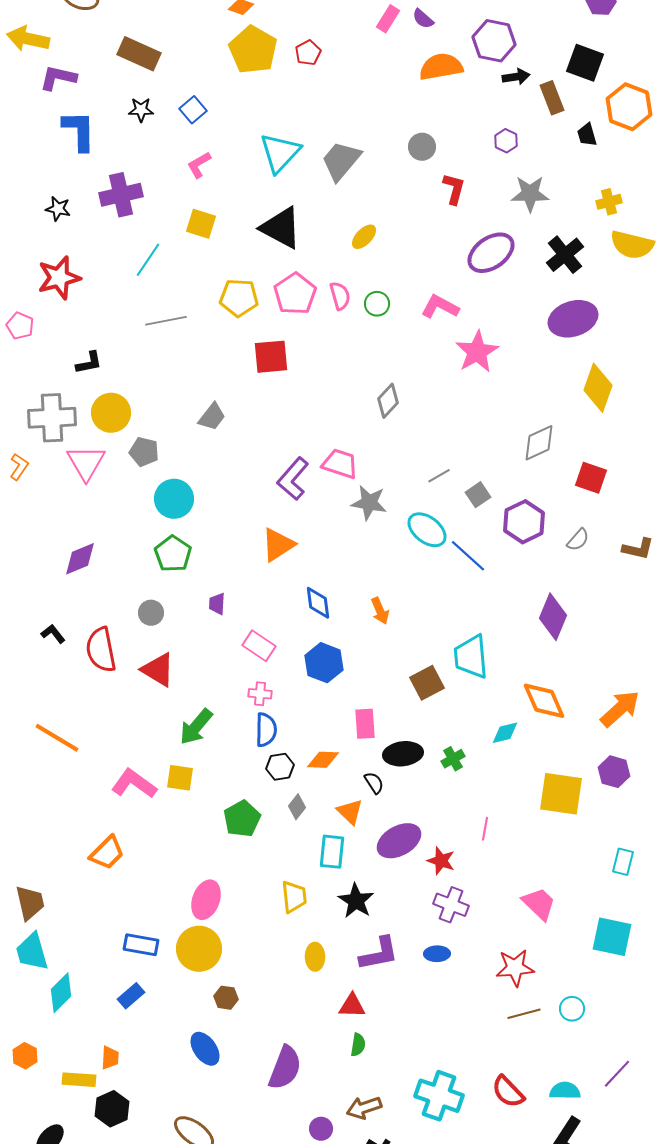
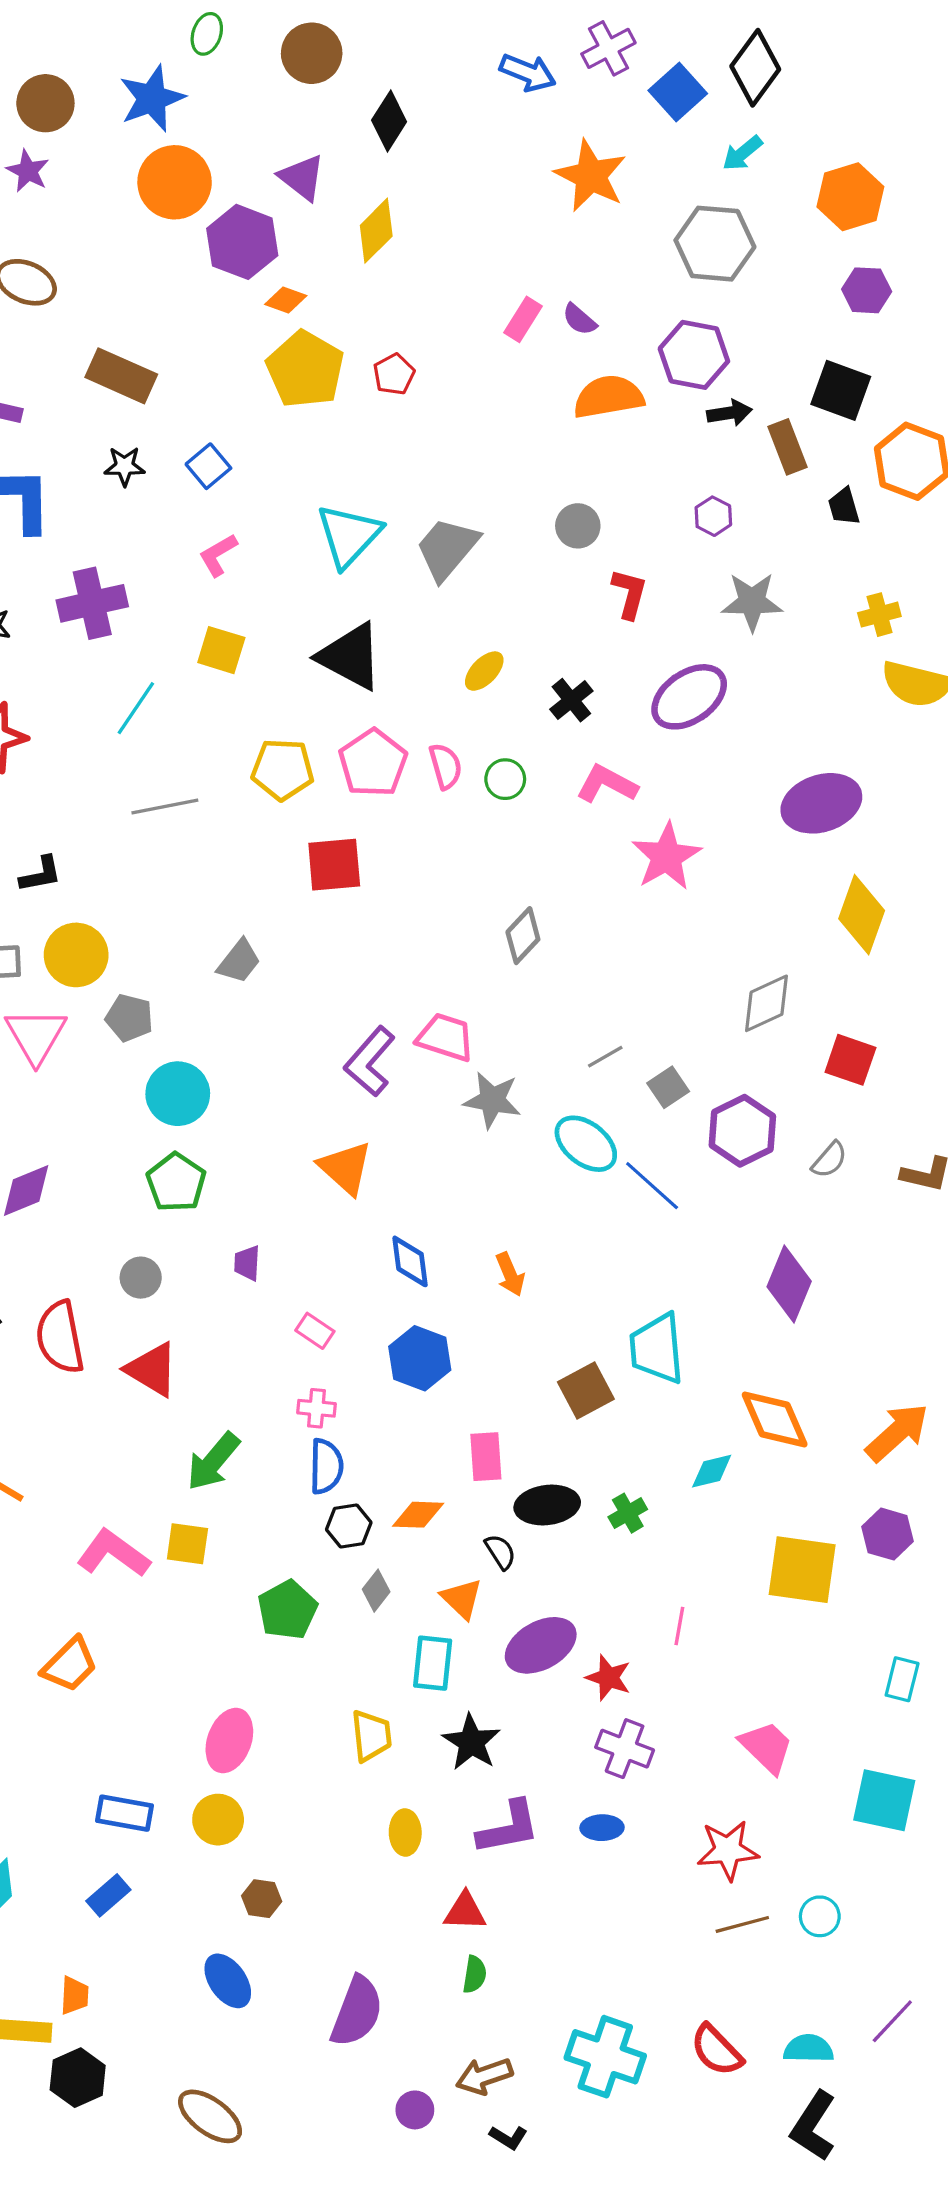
black cross: (565, 255) -> (571, 700), moved, size x0.7
orange triangle: (278, 545) -> (346, 1168), turned -45
pink rectangle: (259, 646) -> (315, 1331), size x0.7
yellow circle: (199, 949) -> (218, 1820), size x0.7

